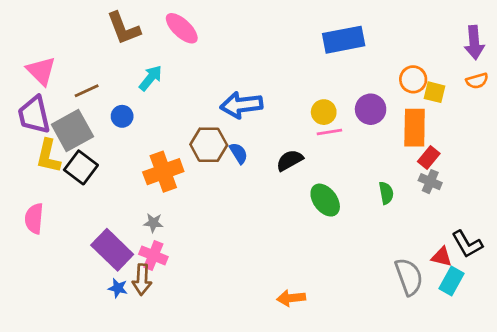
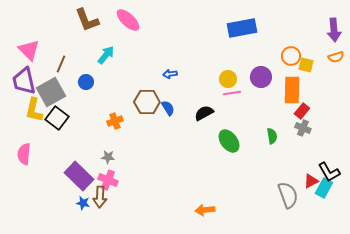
brown line: (87, 91) -> (61, 64), turned -42
blue arrow: (241, 105) -> (170, 74), size x0.5
orange cross: (163, 172) -> (115, 121), size x0.6
red triangle: (442, 257) -> (311, 181), turned -42
cyan rectangle: (452, 281) -> (324, 188), moved

